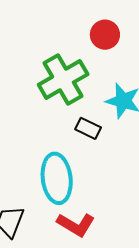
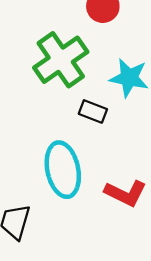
red L-shape: (76, 225) -> (126, 193), moved

